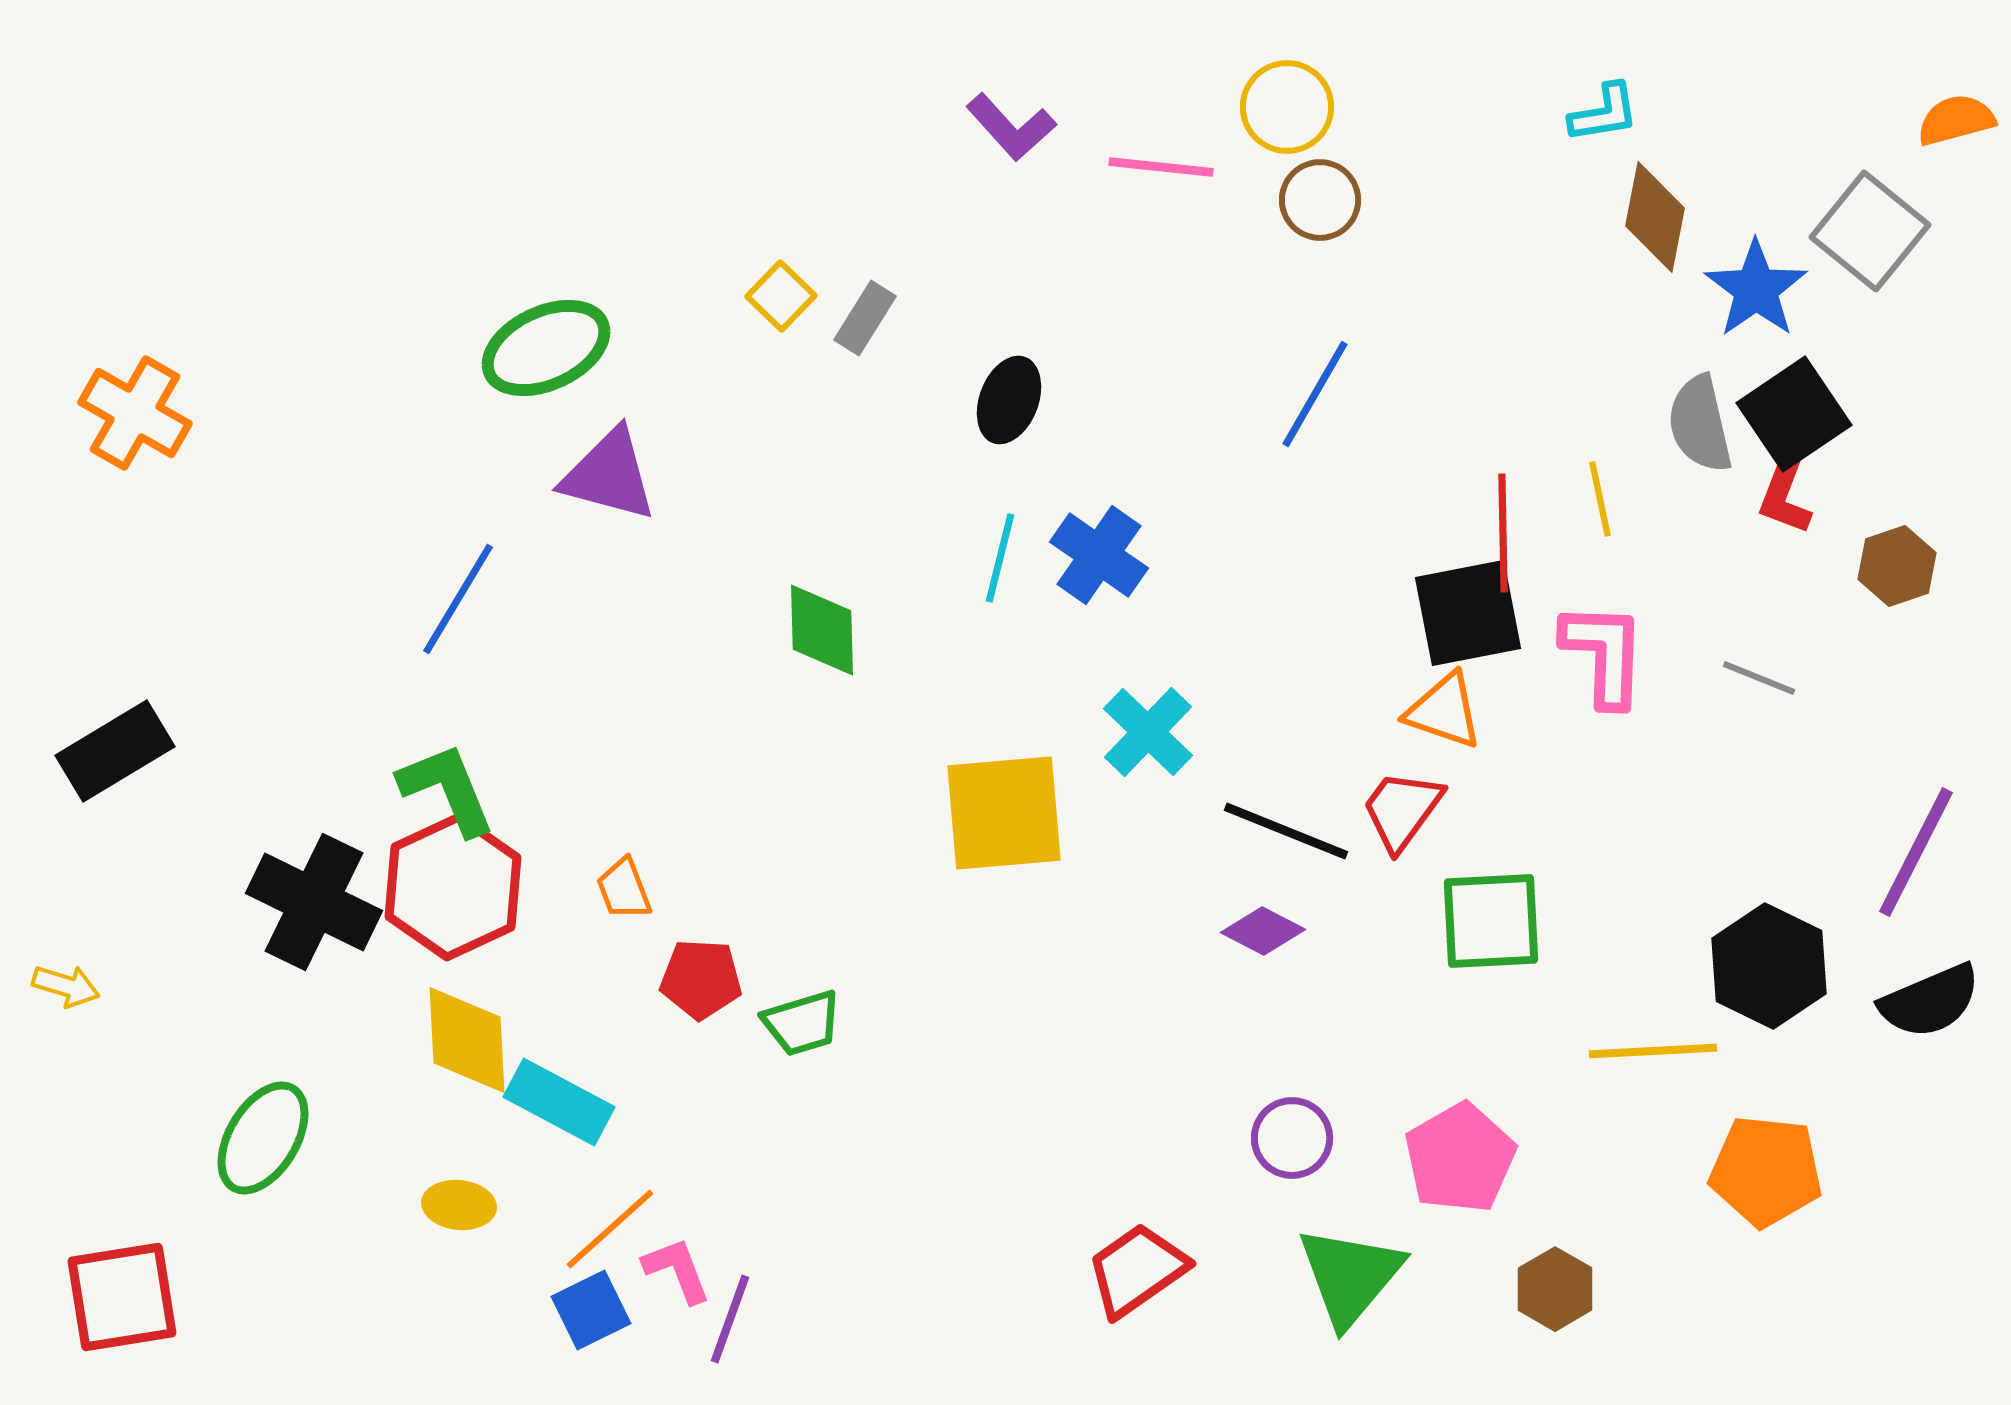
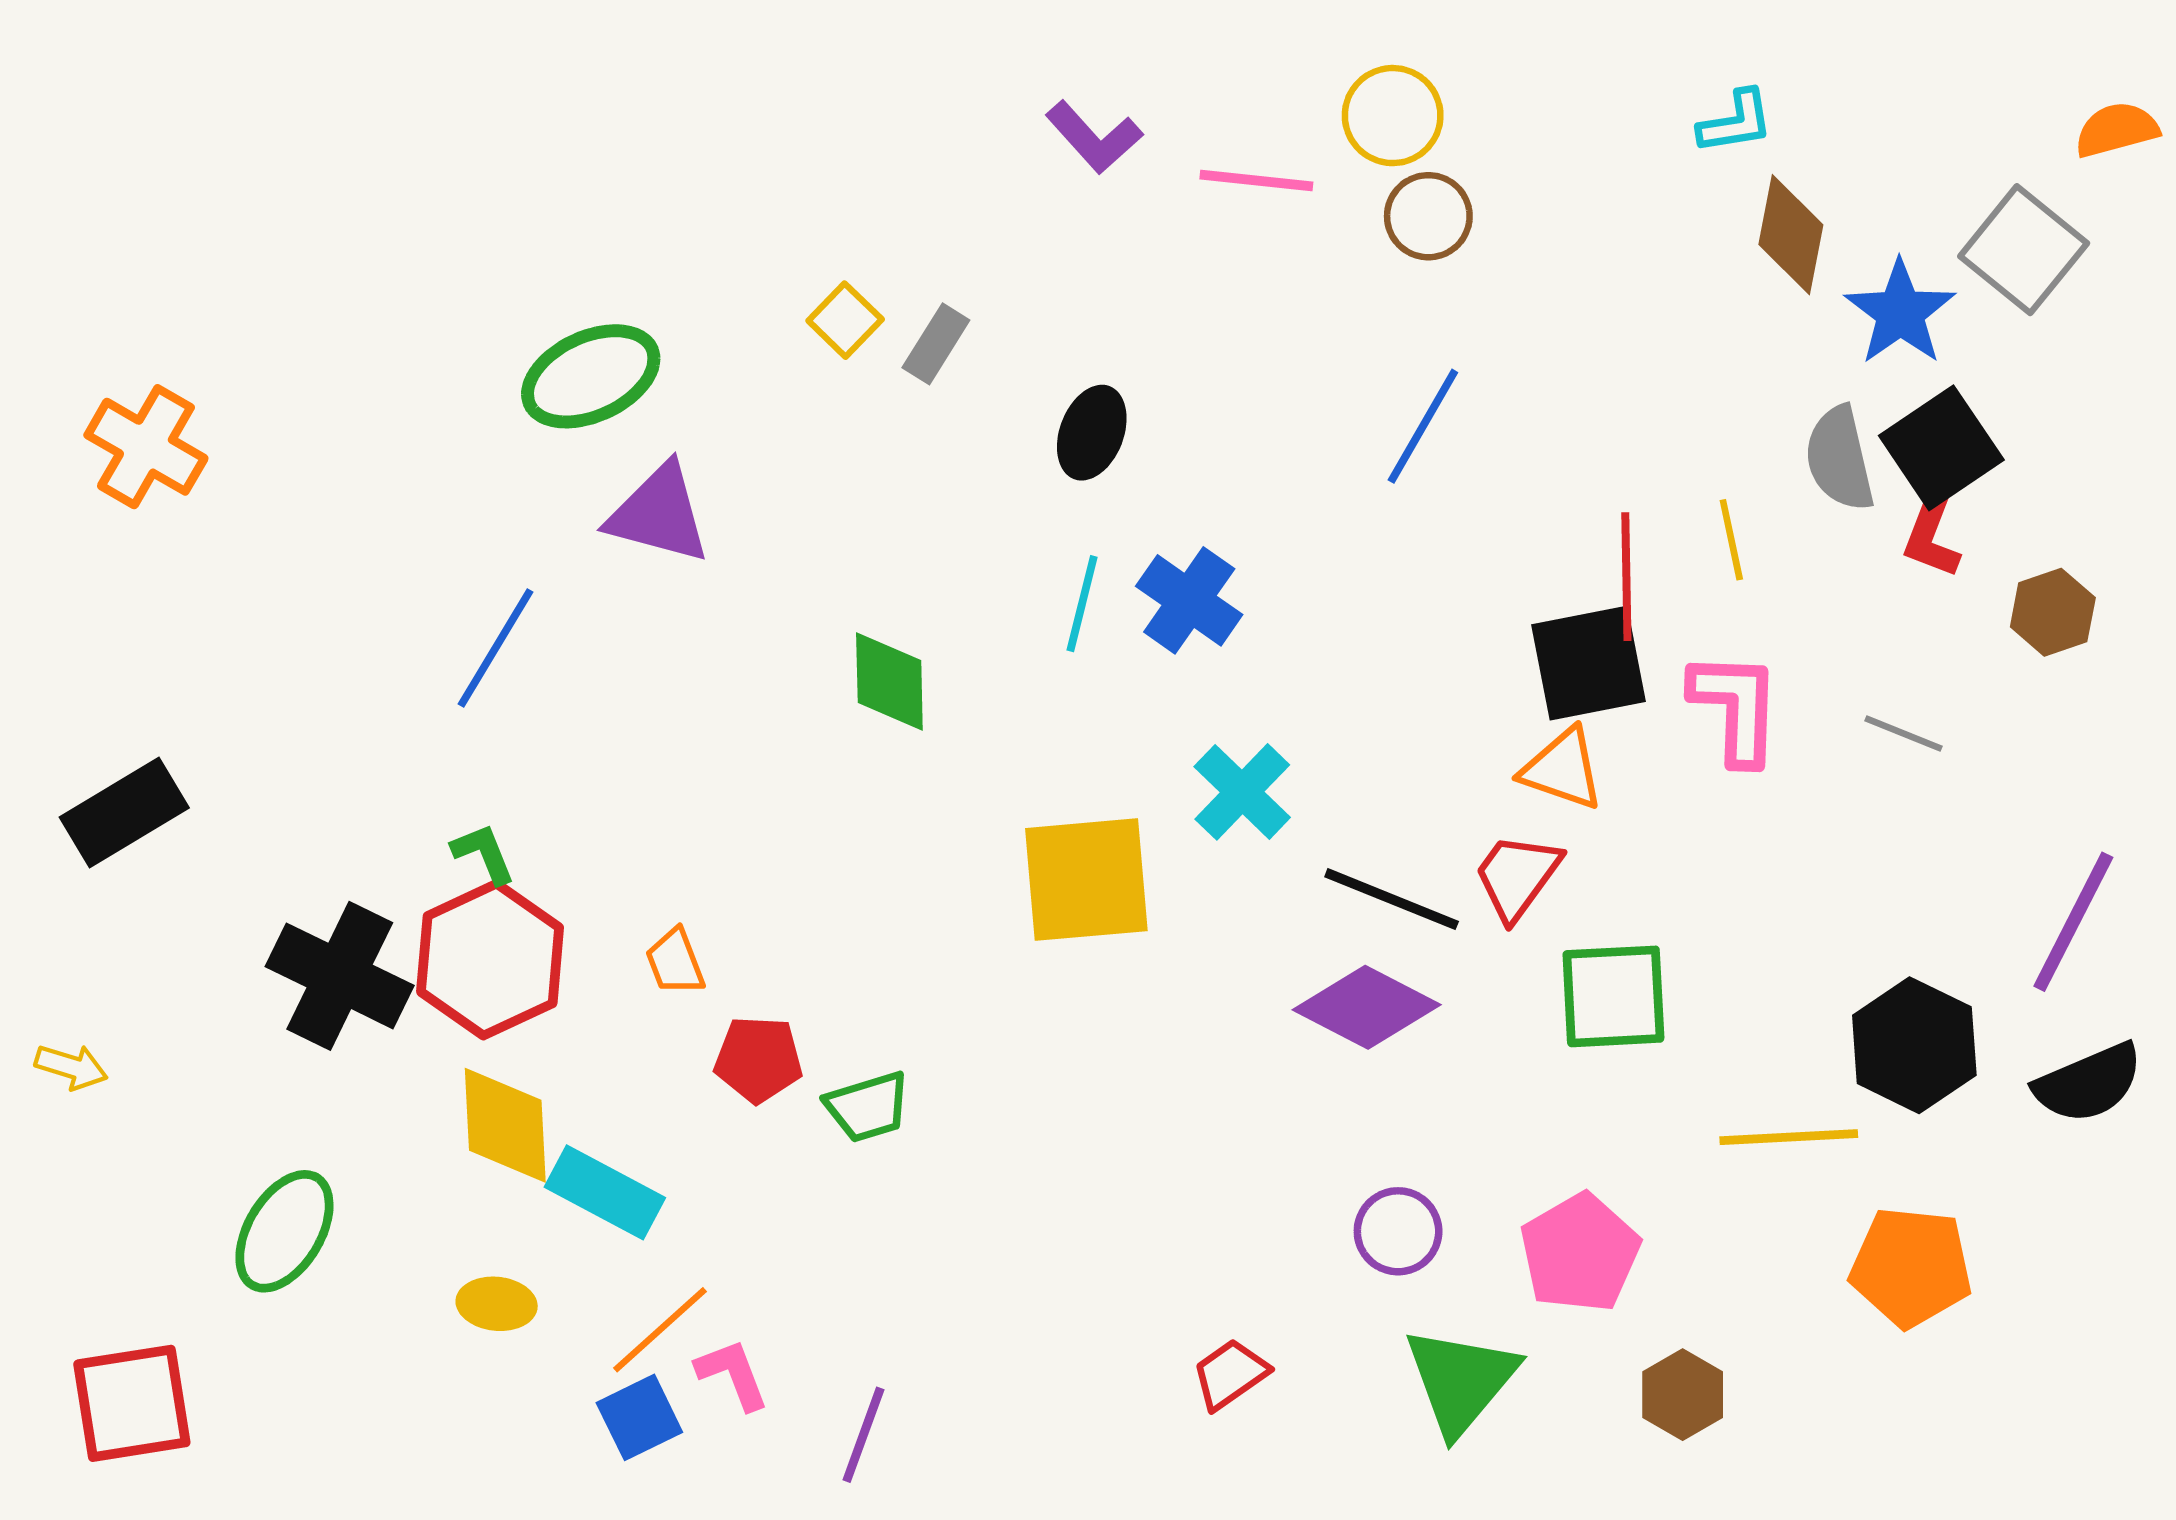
green L-shape: (447, 789) -> (484, 854), size x0.6
purple diamond: (1263, 931) -> (1367, 1007), size x1.6
red trapezoid: (1137, 1270) -> (1230, 1374), size x0.7
purple line: (730, 1319) -> (863, 1435), moved

